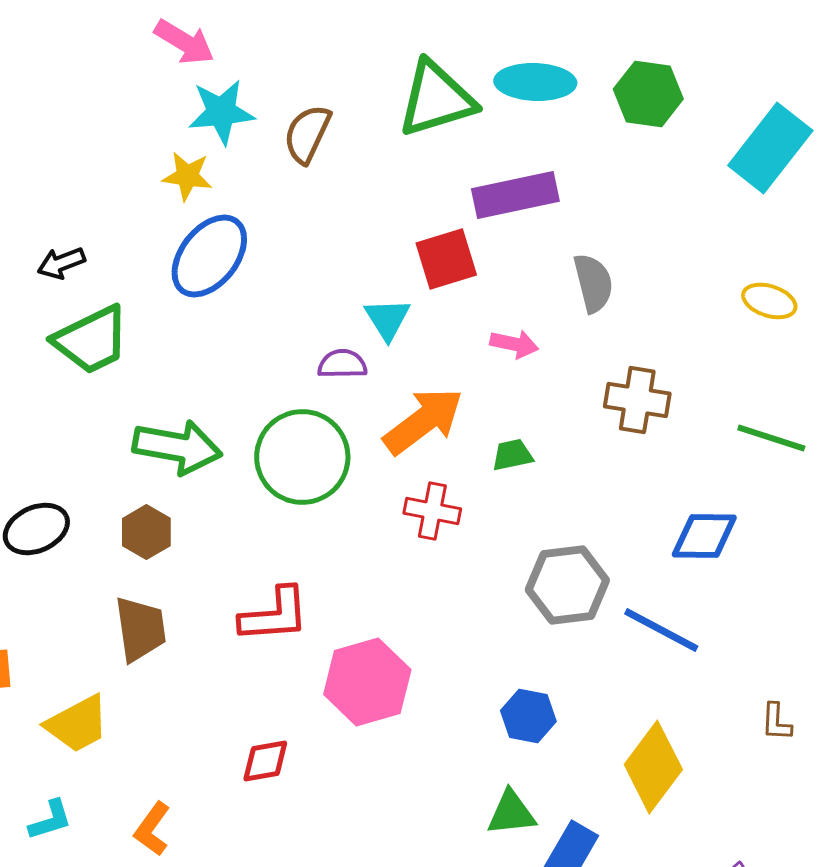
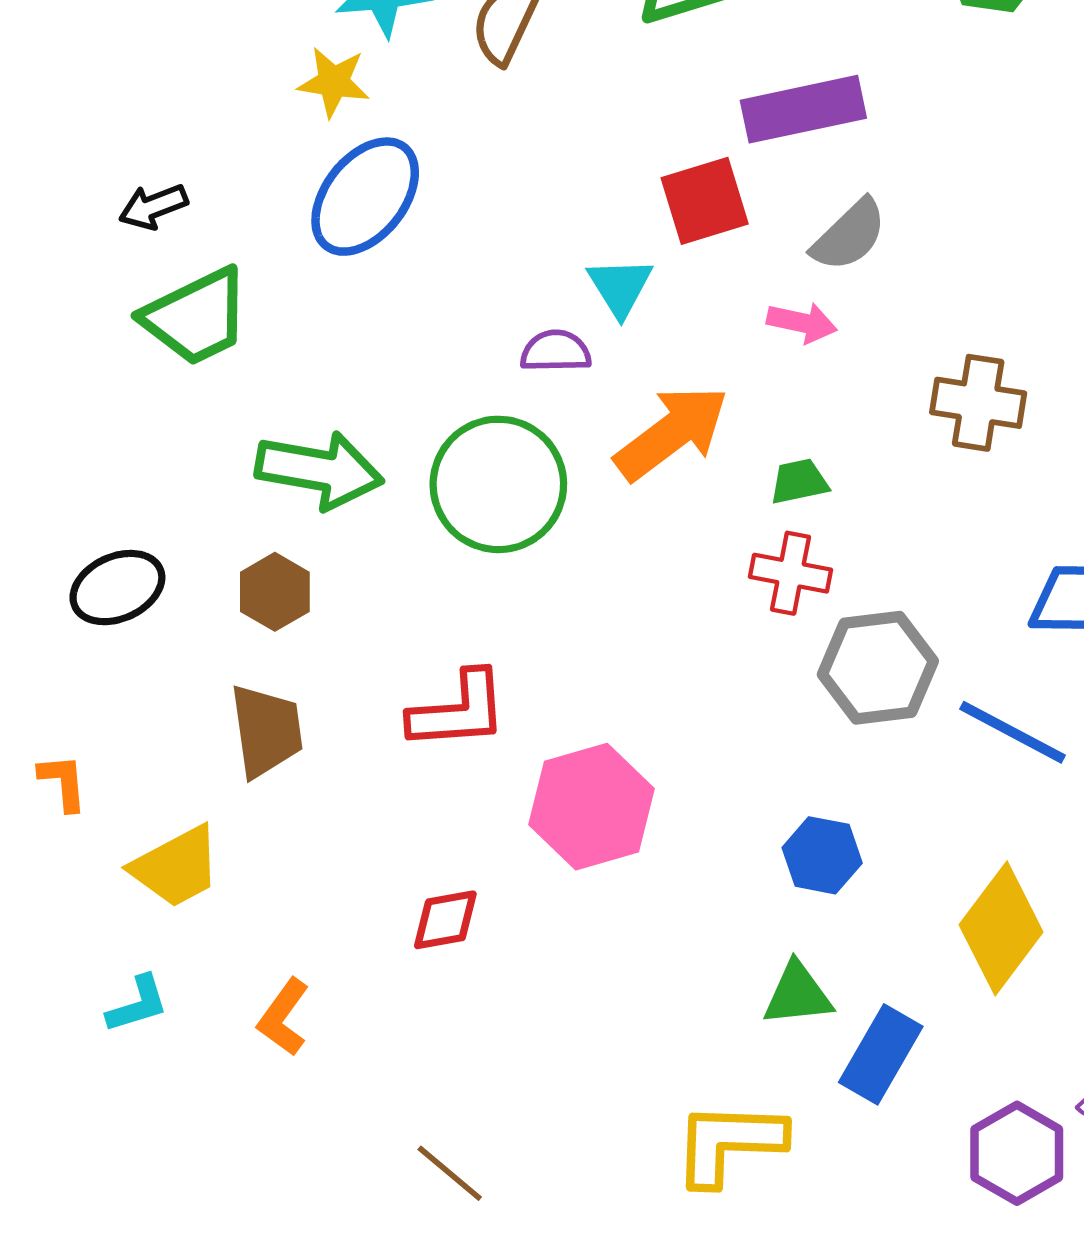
gray semicircle: (593, 283) -> (849, 235), moved, turned 60
red cross: (432, 511) -> (791, 573), moved

